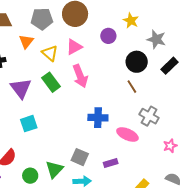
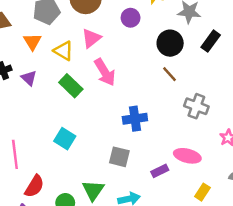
purple triangle: (21, 88) -> (29, 78), moved, size x0.6
cyan square: (29, 124) -> (65, 139), moved, turned -30
pink ellipse: (127, 134) -> (187, 156), moved
gray square: (80, 157) -> (119, 157), moved

